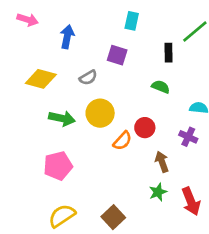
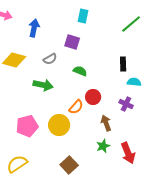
black rectangle: (169, 53) -> (123, 64), moved
green semicircle: (161, 87) -> (80, 71), moved
yellow circle: (100, 113) -> (59, 125), moved
green arrow: (62, 118) -> (43, 85), moved
yellow semicircle: (62, 216) -> (17, 164), moved

